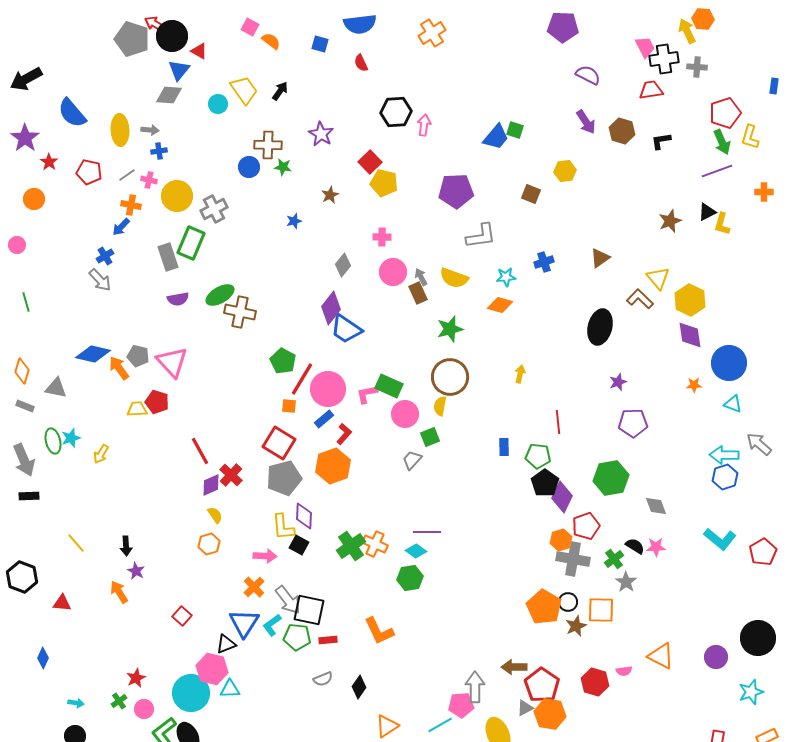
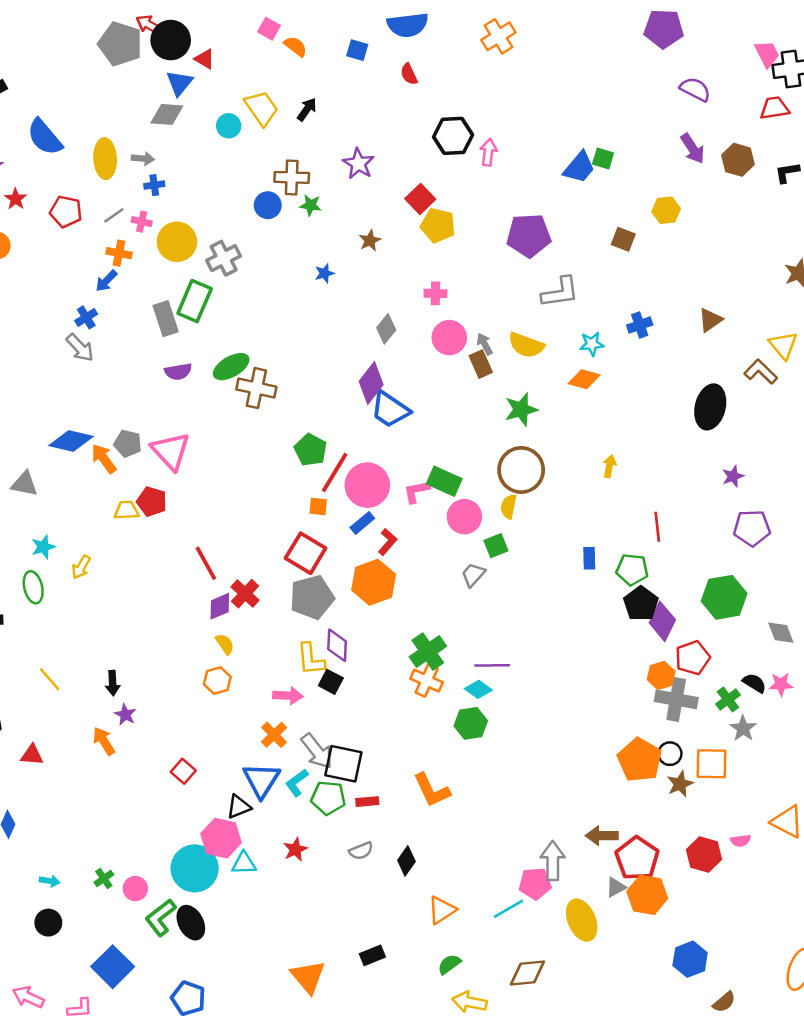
green ellipse: (53, 441) -> (33, 587), moved
green cross: (351, 546) -> (428, 652), moved
red star: (136, 678) -> (295, 849), moved

